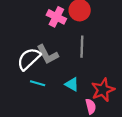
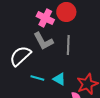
gray L-shape: (48, 54) -> (43, 41), moved
cyan line: (38, 83) -> (37, 78), moved

